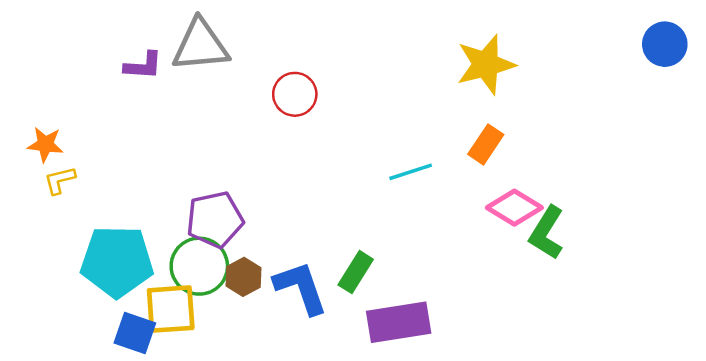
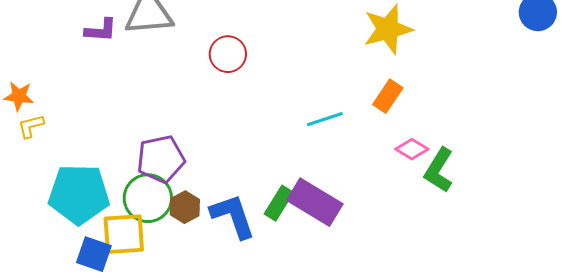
pink diamond: (514, 208) -> (412, 149), size x0.7
purple rectangle: (399, 322) -> (315, 202), moved, turned 40

